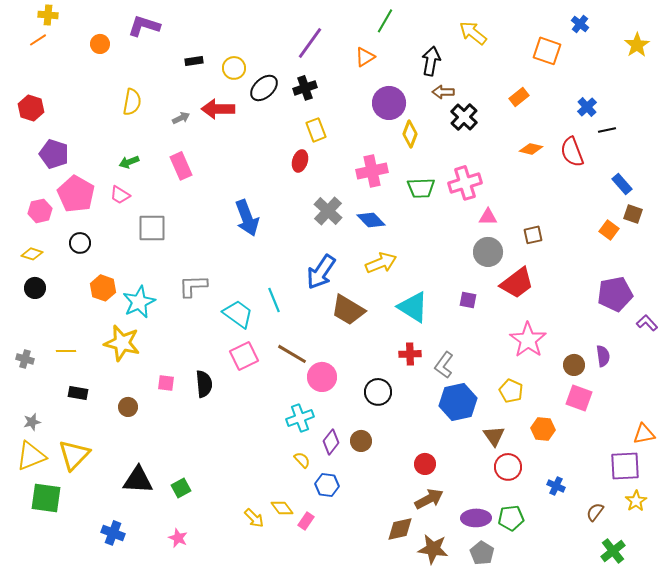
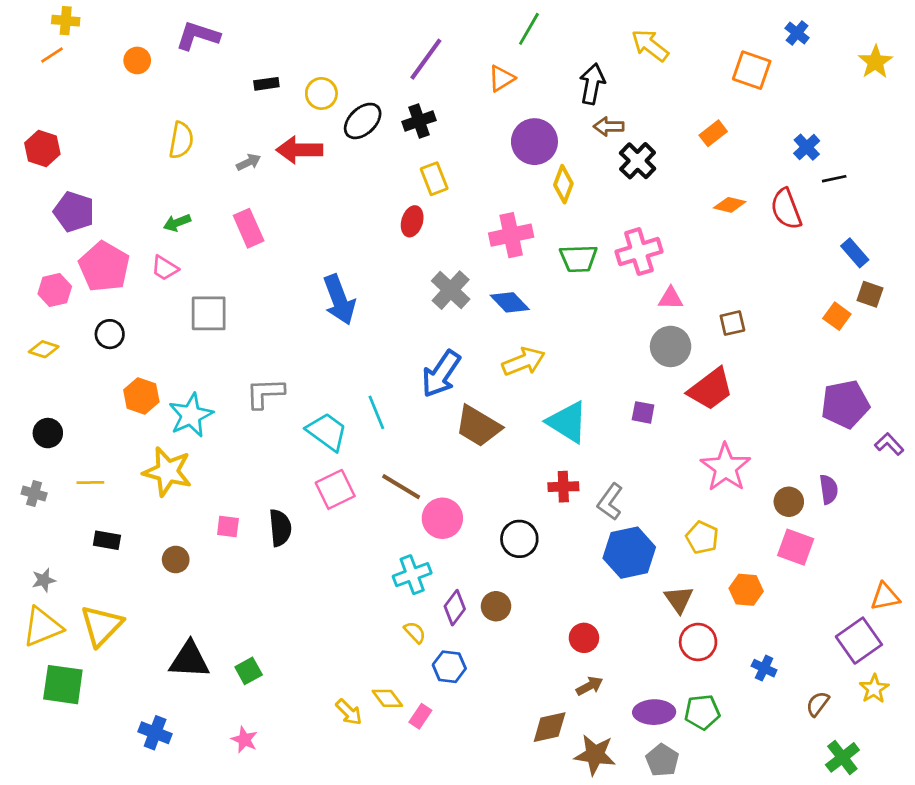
black circle: (35, 288) -> (48, 433), moved
purple square: (625, 466) -> (859, 641), turned -32
brown arrow: (429, 499) -> (589, 686), size x0.7

